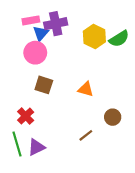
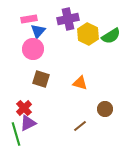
purple cross: (56, 24) -> (68, 19), moved
purple triangle: (36, 147) -> (28, 123), moved

